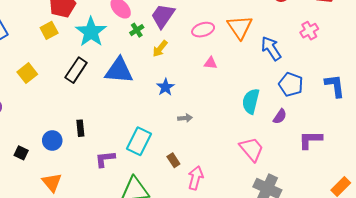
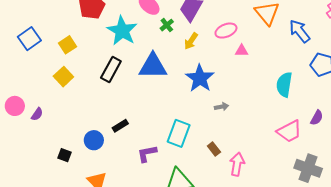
yellow square: (49, 30) -> (67, 45), moved
pink ellipse: (203, 30) -> (226, 31), moved
blue star: (165, 87) -> (200, 78), size x1.6
purple semicircle: (280, 116) -> (317, 118), moved
black rectangle: (80, 128) -> (120, 126), turned 70
pink trapezoid: (252, 149) -> (289, 131), turned 108

